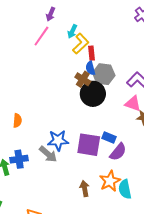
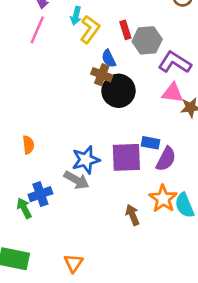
red rectangle: (91, 53) -> (125, 30), moved
gray hexagon: (104, 74) -> (147, 40), moved

